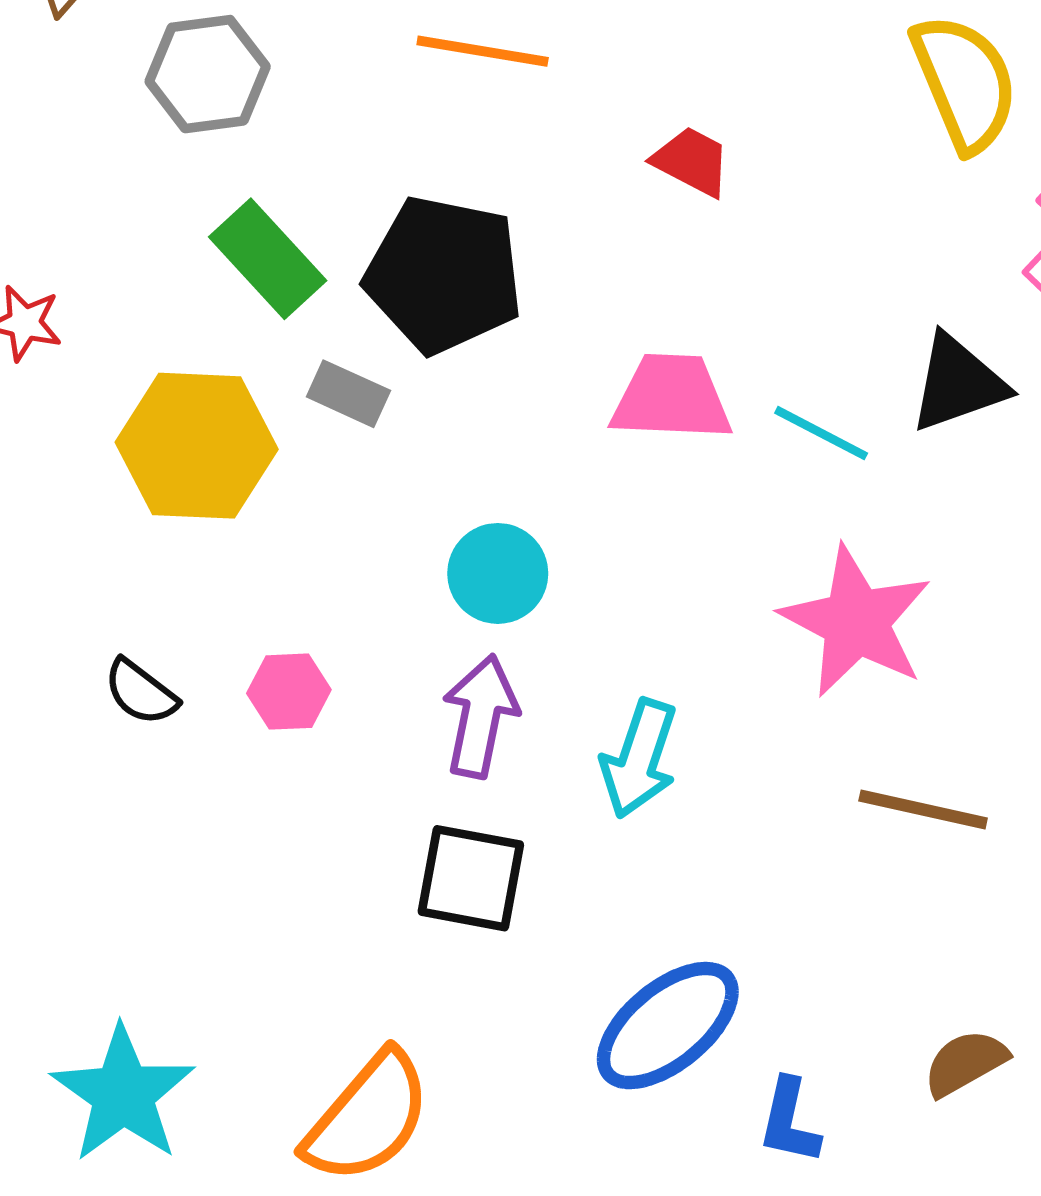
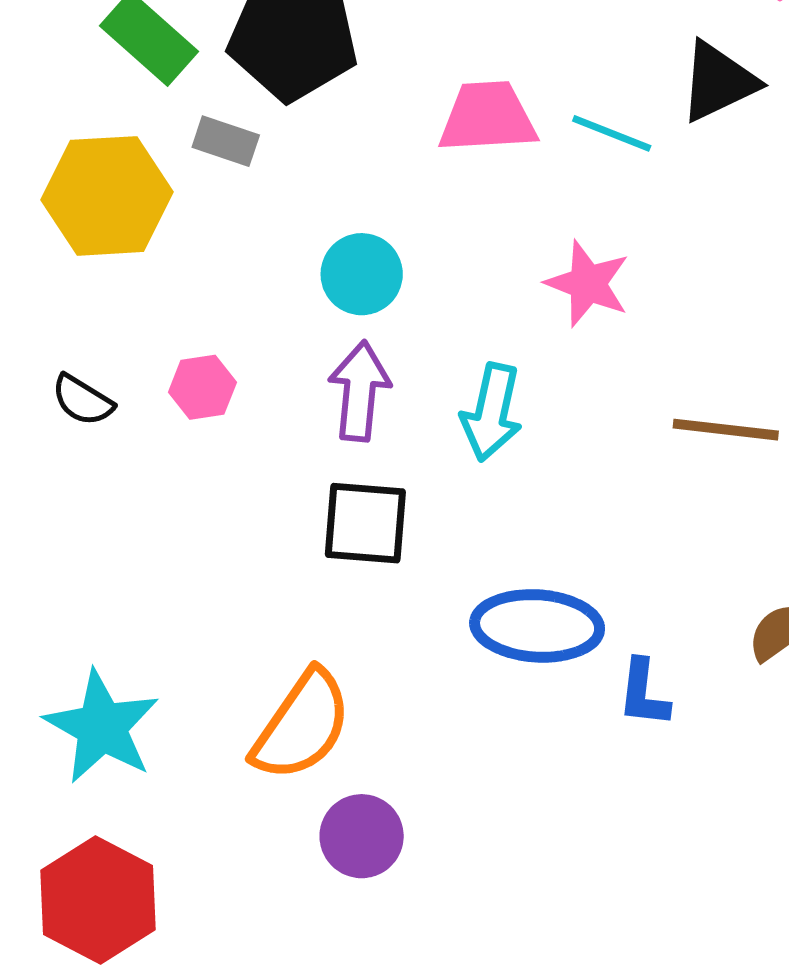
pink star: (856, 622) -> (588, 284), moved, size x0.7
blue ellipse: (668, 1026) -> (537, 626), turned 49

